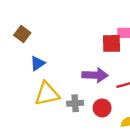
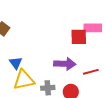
blue triangle: (38, 63) -> (16, 63), moved, turned -32

